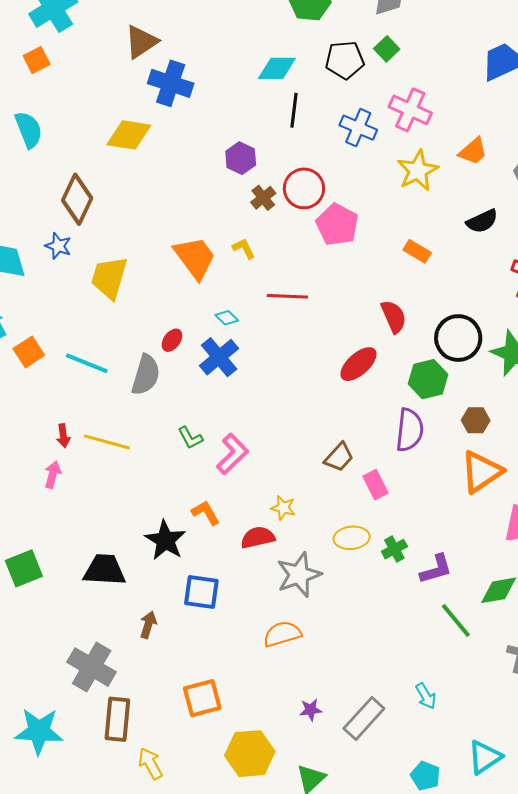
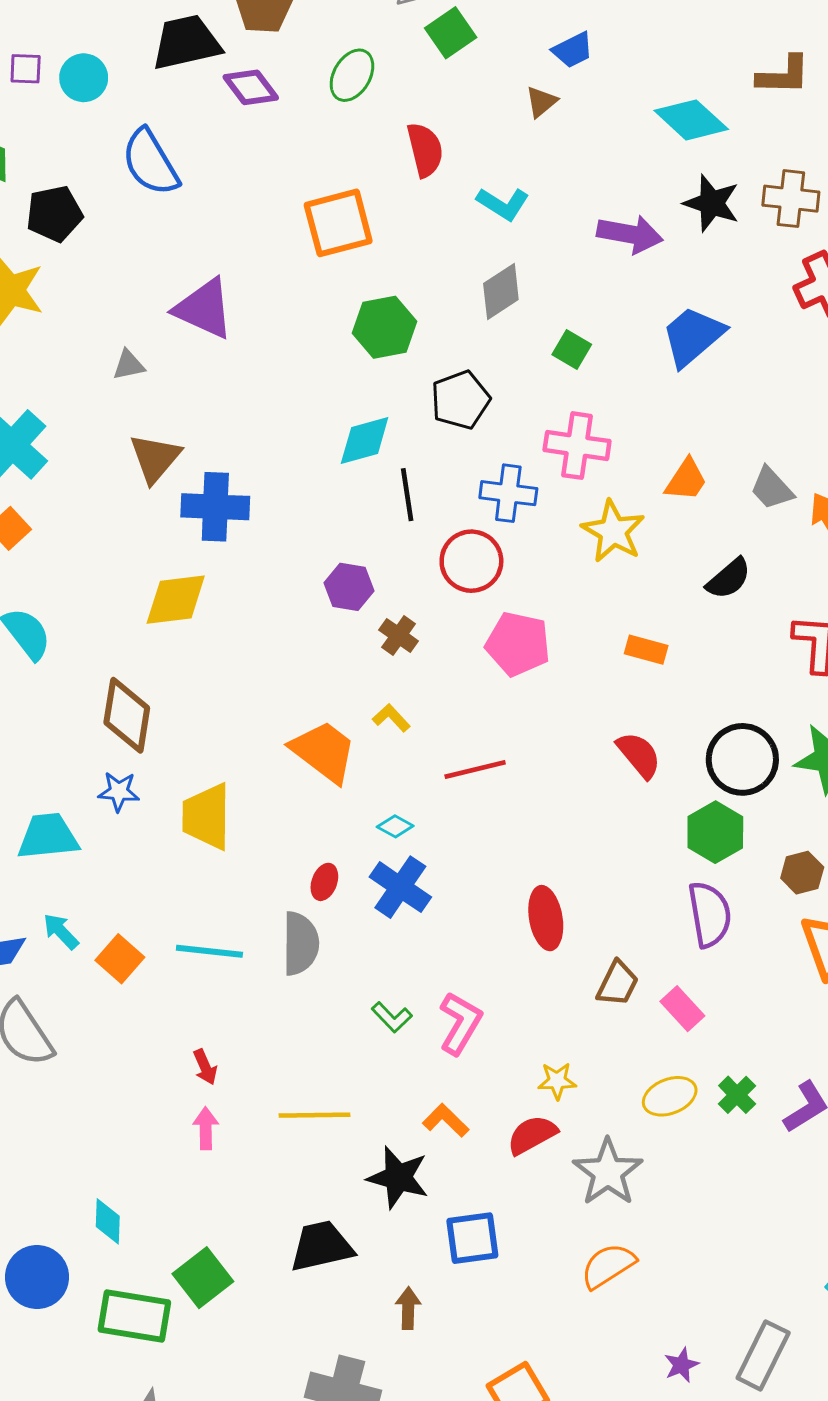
green square: (387, 49) -> (572, 350), moved
red circle: (304, 188) -> (471, 561), moved
red ellipse: (358, 364) -> (546, 918), moved, turned -42
yellow line: (107, 442) -> (314, 1115), moved

